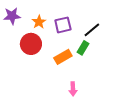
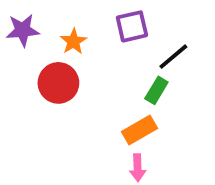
purple square: (63, 25) -> (132, 26), moved
orange rectangle: (63, 57) -> (139, 130), moved

